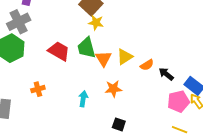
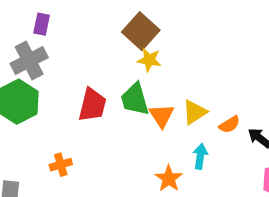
red trapezoid: (59, 51) -> (92, 105), turned 75
orange star: (113, 89) -> (169, 179), moved, turned -30
cyan arrow: (83, 99) -> (200, 156), moved

